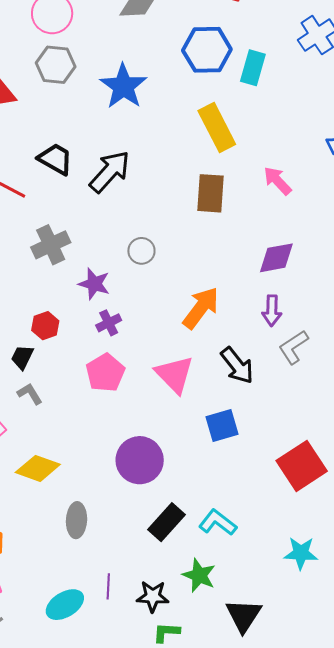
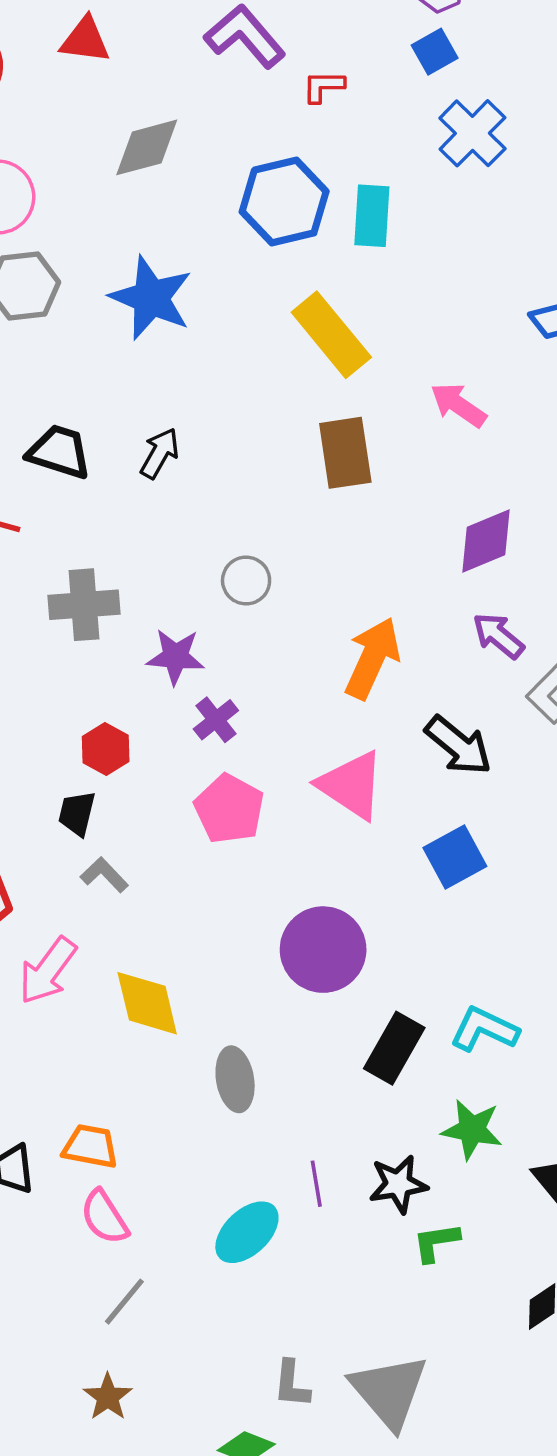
black arrow: (110, 172) -> (160, 453), size x0.6
gray cross: (51, 245) -> (84, 605), turned 33
purple arrow: (272, 311) -> (498, 636), turned 140
yellow diamond: (38, 468) -> (147, 1003), turned 69

